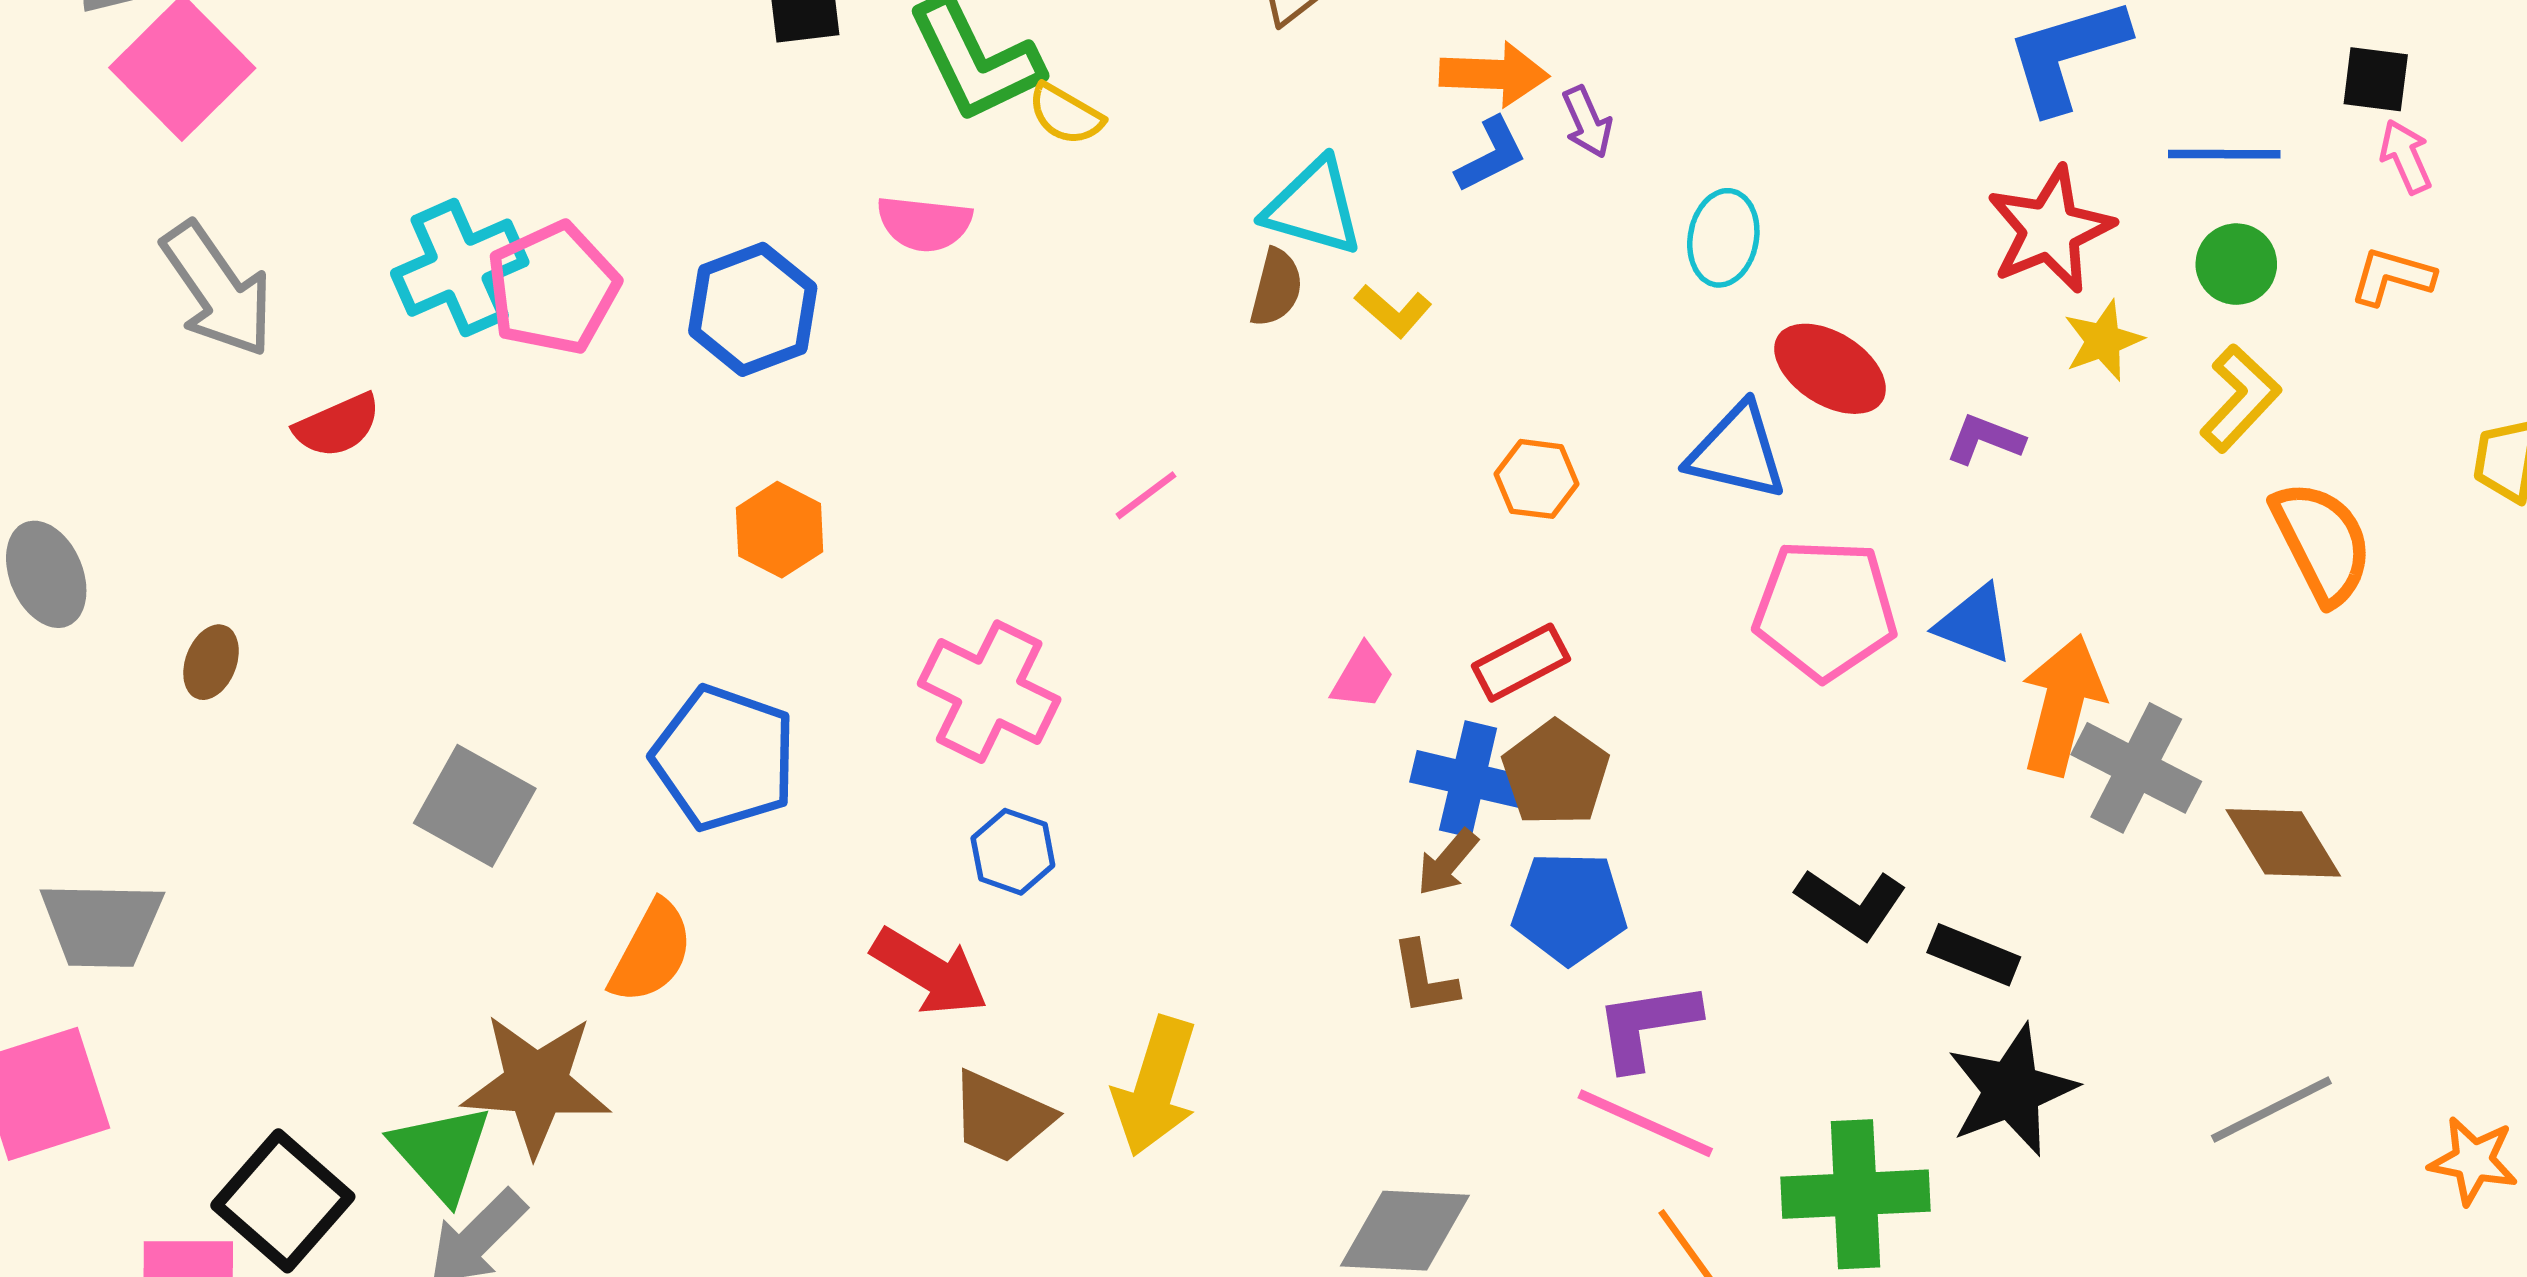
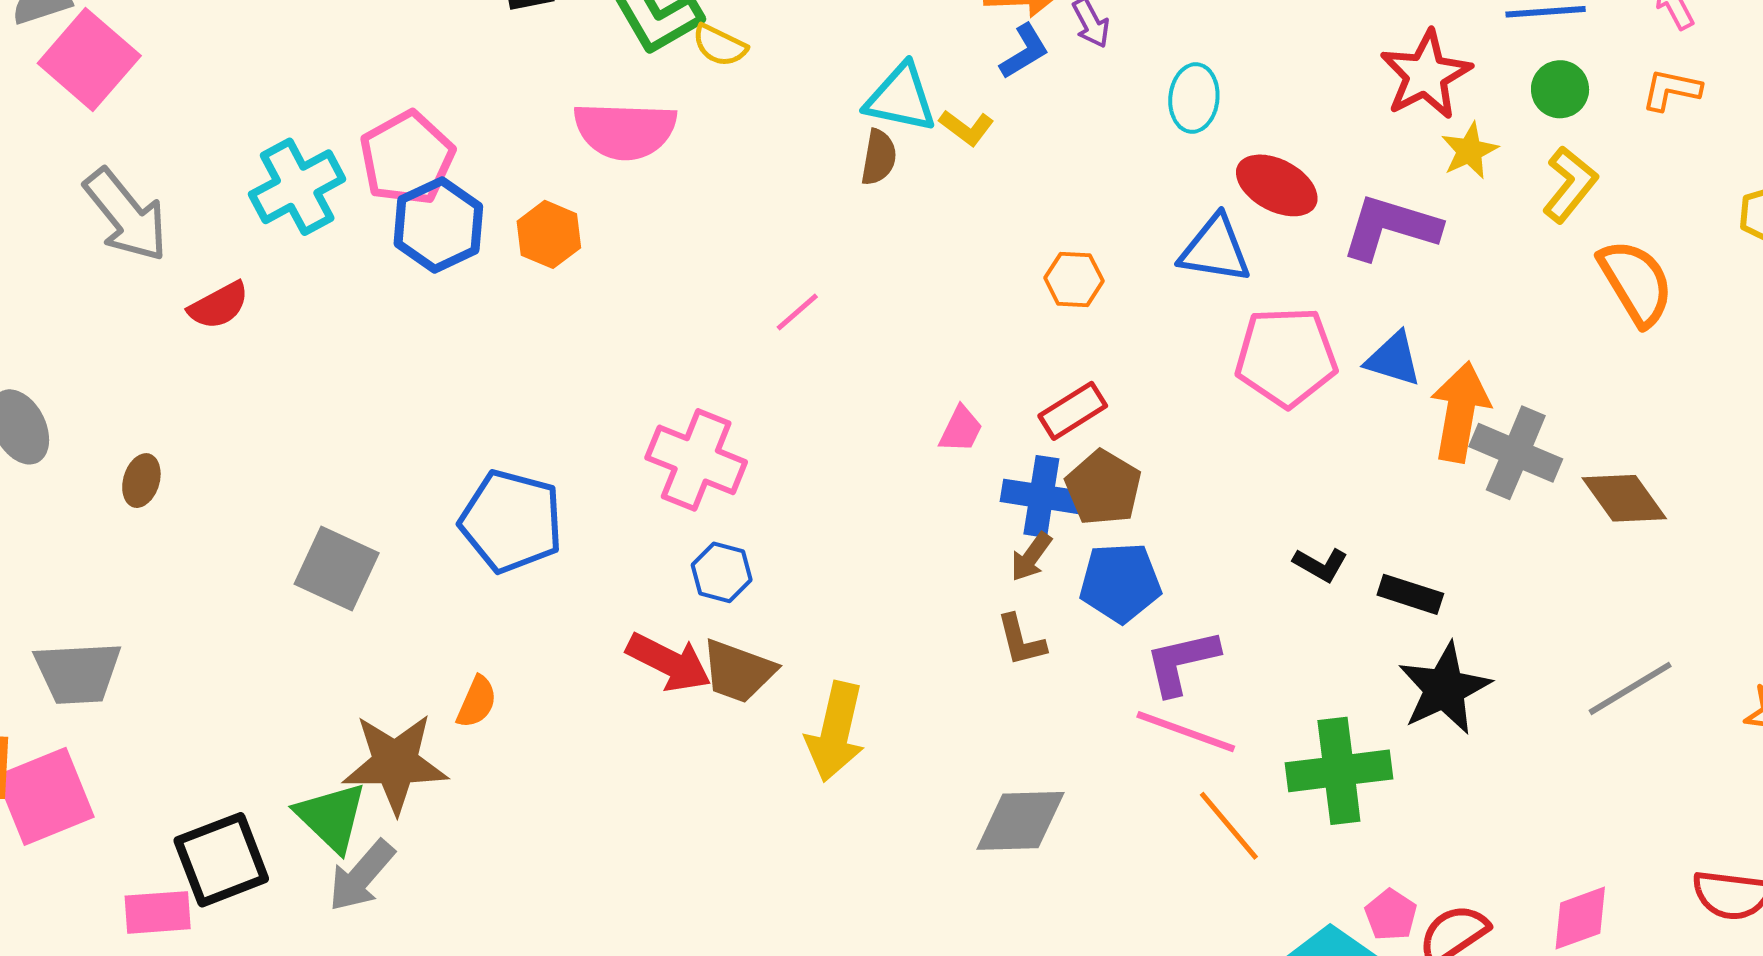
pink semicircle: (924, 224) -> (625, 131), size x1.5
pink pentagon: (553, 288) -> (407, 158), moved
blue hexagon: (753, 309) -> (438, 225), moved
yellow L-shape: (1393, 311) -> (967, 128), moved
purple L-shape: (1985, 439) -> (1391, 227), size x1.8
orange hexagon: (780, 530) -> (549, 234), moved
black L-shape: (1851, 904) -> (1321, 565), size x0.7
orange semicircle: (651, 952) -> (477, 702), moved, size x0.7
brown trapezoid: (1001, 1117) -> (738, 671), moved
black square: (283, 1201) -> (221, 860), turned 32

